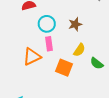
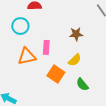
cyan circle: (47, 24) -> (20, 26), moved
green semicircle: (97, 63) -> (82, 84), moved

